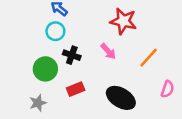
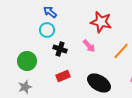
green circle: (45, 69) -> (27, 61), moved
gray star: (38, 103) -> (25, 87), moved

